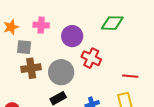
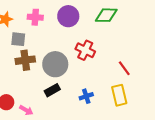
purple circle: (72, 36) -> (68, 16), moved
red line: (130, 76) -> (124, 68), turned 49

